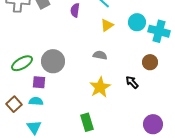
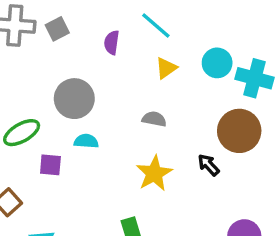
gray circle: (53, 61) -> (74, 99), moved
brown circle: (150, 62) -> (239, 131), size x1.6
cyan semicircle: (36, 101) -> (86, 141), moved

